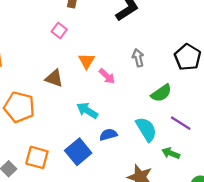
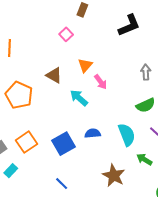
gray arrow: (138, 58) -> (146, 72), moved
cyan arrow: (87, 110) -> (79, 98), moved
orange square: (37, 157) -> (27, 142), turned 30

